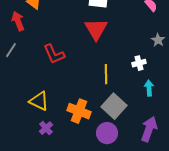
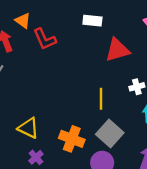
red triangle: (96, 29) -> (117, 50), moved, turned 45
red L-shape: (54, 54) -> (45, 39), moved

